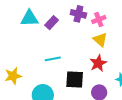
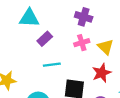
pink cross: (99, 19) -> (82, 43), moved
purple rectangle: (52, 23) -> (45, 39), moved

